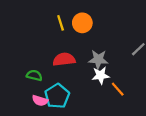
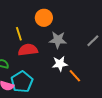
yellow line: (61, 23) -> (19, 34), moved
gray star: (98, 59) -> (58, 40), moved

